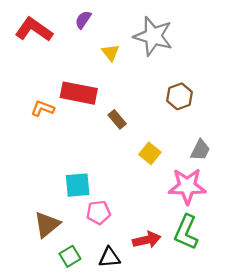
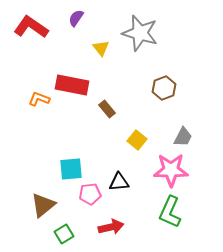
red arrow: (147, 240) -> (111, 227), moved
black triangle: (109, 257) -> (119, 182), moved

